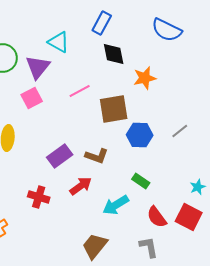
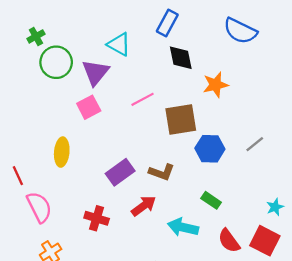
cyan arrow: (116, 205) -> (183, 227), turned 44

